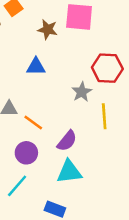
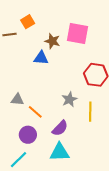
blue triangle: (36, 67) -> (41, 58), moved
gray star: (82, 92) -> (69, 99), moved

